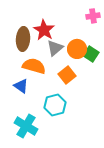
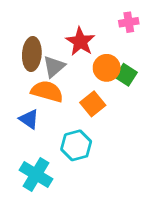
red star: (44, 30) -> (80, 42), moved
gray triangle: (55, 48) -> (54, 66), moved

